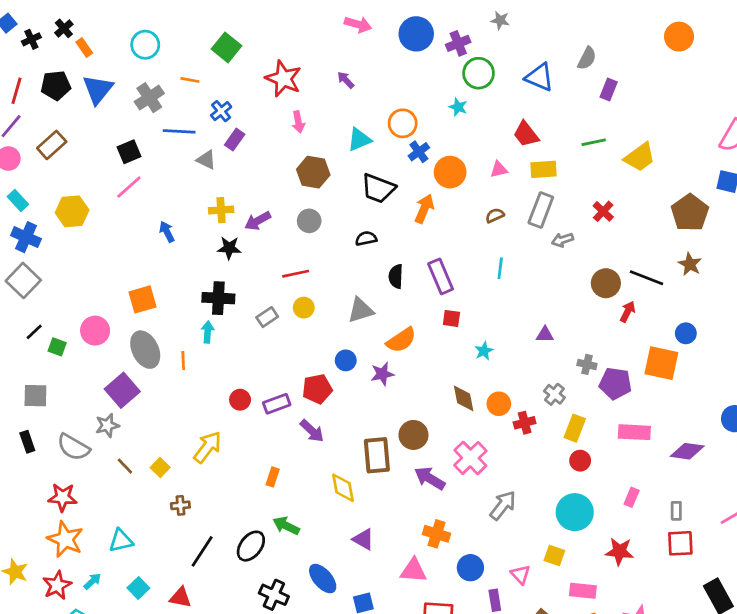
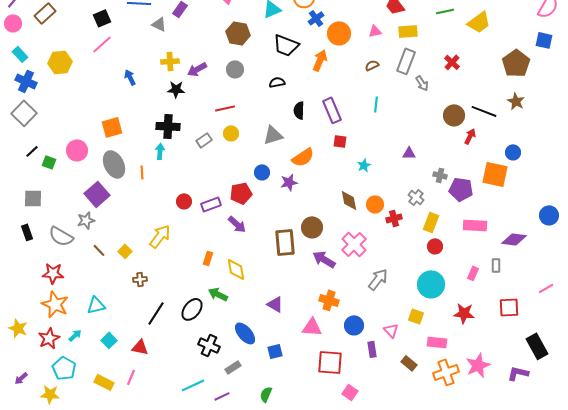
gray arrow: (563, 240) -> (422, 83), turned -105
yellow diamond: (343, 488) -> (236, 269), moved
gray rectangle: (676, 511) -> (496, 265), moved

